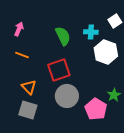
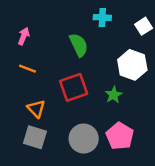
cyan cross: (91, 32) -> (102, 17), moved
green star: (114, 95) -> (114, 95), moved
gray circle: (67, 96) -> (84, 139), moved

